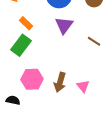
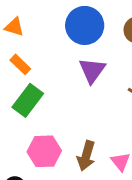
orange rectangle: (26, 23) -> (20, 64), moved

